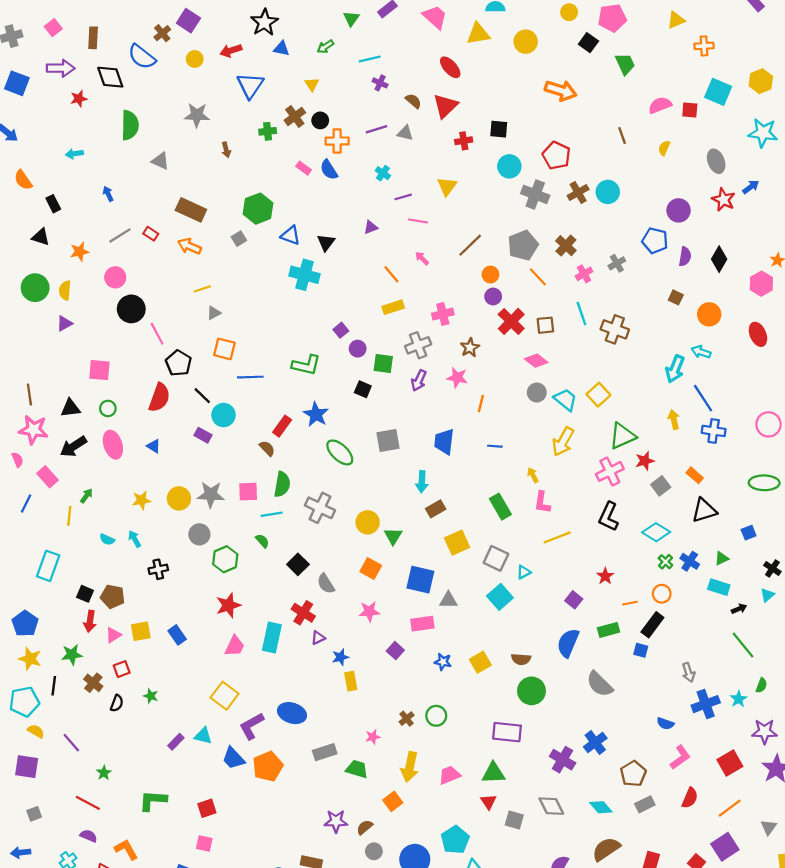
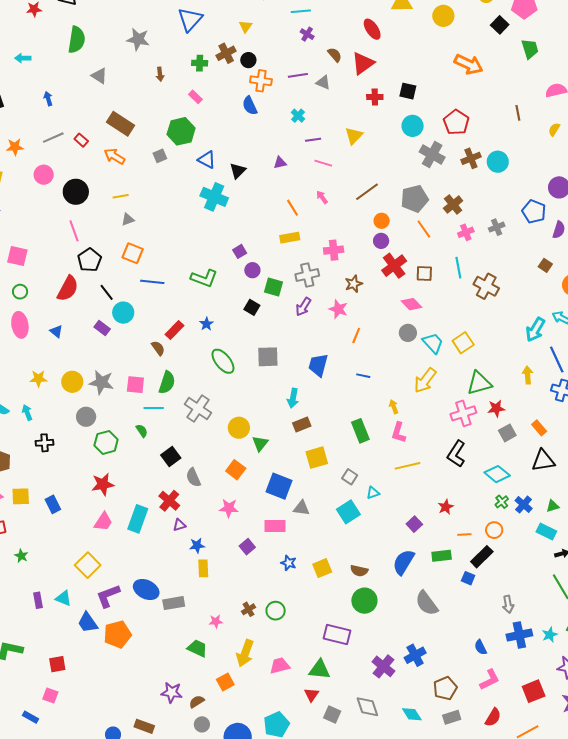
pink rectangle: (304, 168) -> (195, 97), moved
black circle: (131, 309) -> (76, 192), moved
blue star: (316, 414) -> (206, 324), size x0.6
gray square: (496, 558) -> (350, 477), size x0.7
blue semicircle: (665, 724) -> (481, 647), turned 35
purple rectangle: (176, 742) -> (38, 600), turned -63
gray rectangle: (325, 752) -> (174, 603), moved

